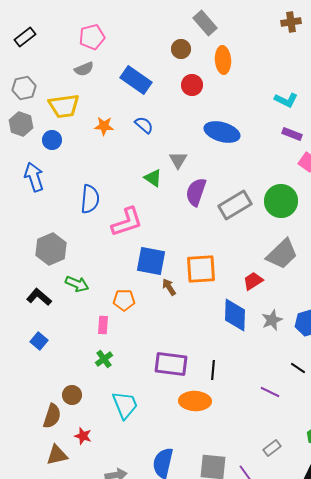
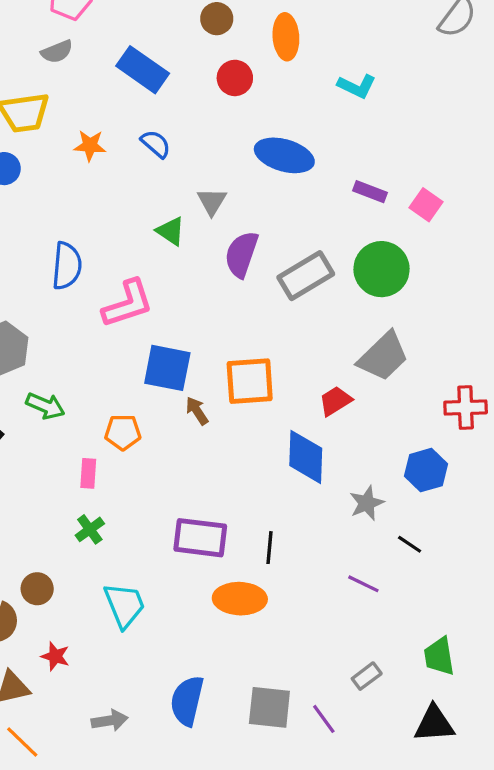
cyan L-shape: (286, 100) -> (357, 86), moved
purple rectangle: (292, 134) -> (370, 192), moved
gray star: (272, 320) -> (367, 503), moved

